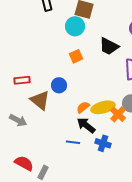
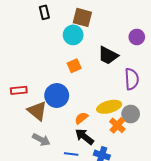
blue circle: (59, 85) -> (57, 96), size x1.5
yellow ellipse: (103, 107) -> (109, 107), moved
gray arrow: (18, 120) -> (41, 140), moved

